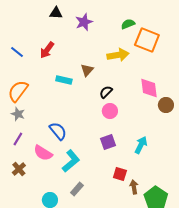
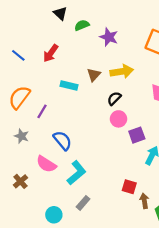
black triangle: (56, 13) -> (60, 13), turned 40
purple star: (84, 22) -> (109, 37), moved, turned -30
green semicircle: (128, 24) -> (82, 25), moved
yellow arrow: (118, 55) -> (122, 72), moved
gray star: (18, 114) -> (22, 136), moved
purple line: (18, 139) -> (42, 111), moved
purple square: (108, 142) -> (137, 135), moved

